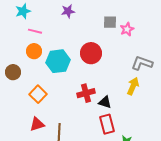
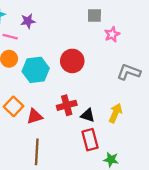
purple star: (68, 11) -> (28, 21), moved
gray square: (110, 22) -> (94, 16), moved
yellow arrow: (133, 86) -> (115, 113), moved
red triangle: (37, 124) -> (35, 116), moved

